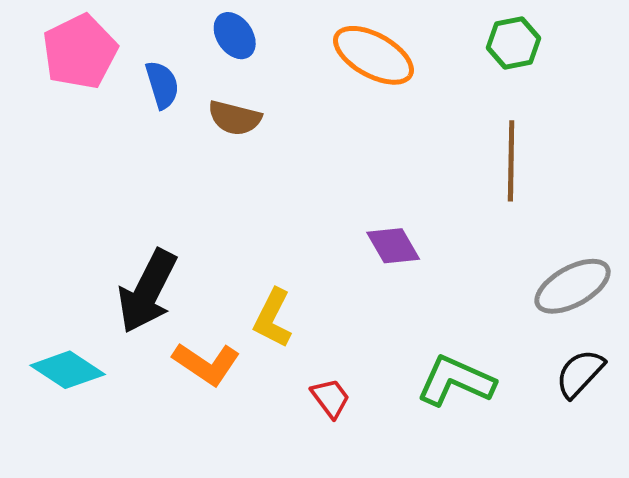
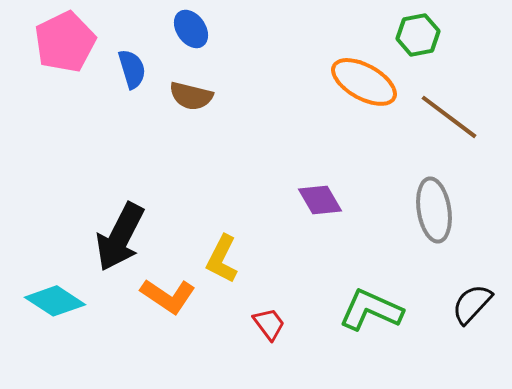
orange ellipse: (373, 55) -> (364, 82), moved
brown line: (511, 161) -> (449, 117), moved, turned -54
gray ellipse: (573, 286) -> (434, 210), moved, turned -70

